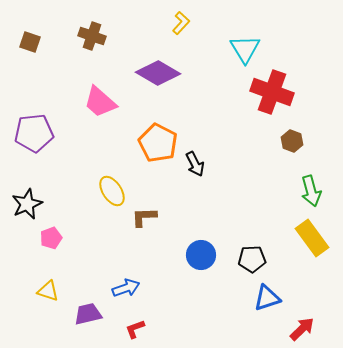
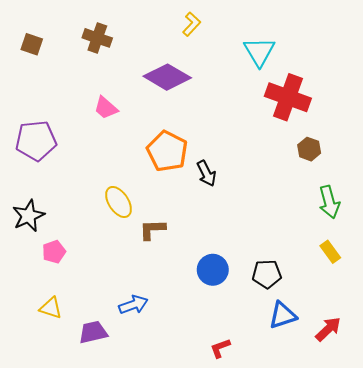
pink trapezoid: (100, 102) -> (106, 108), size x0.7
yellow rectangle: (312, 238) -> (330, 252), size x0.6
red L-shape: (135, 329) -> (220, 348), moved
red arrow: (302, 329) -> (328, 329), moved

